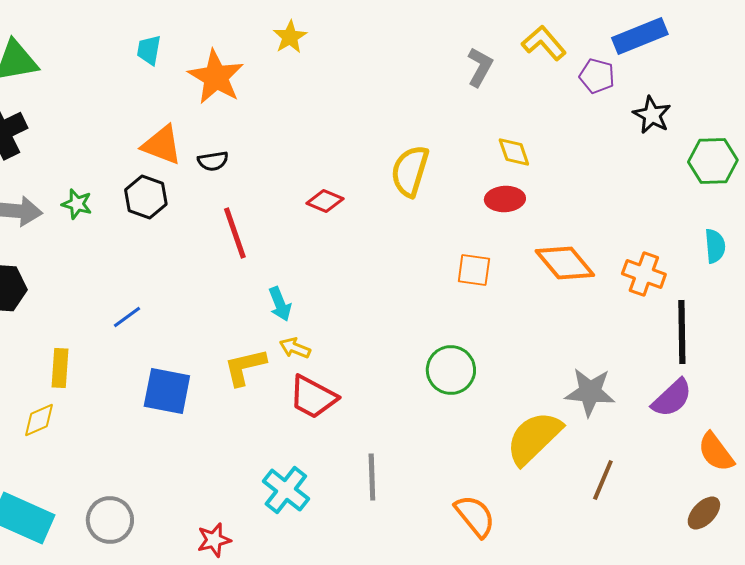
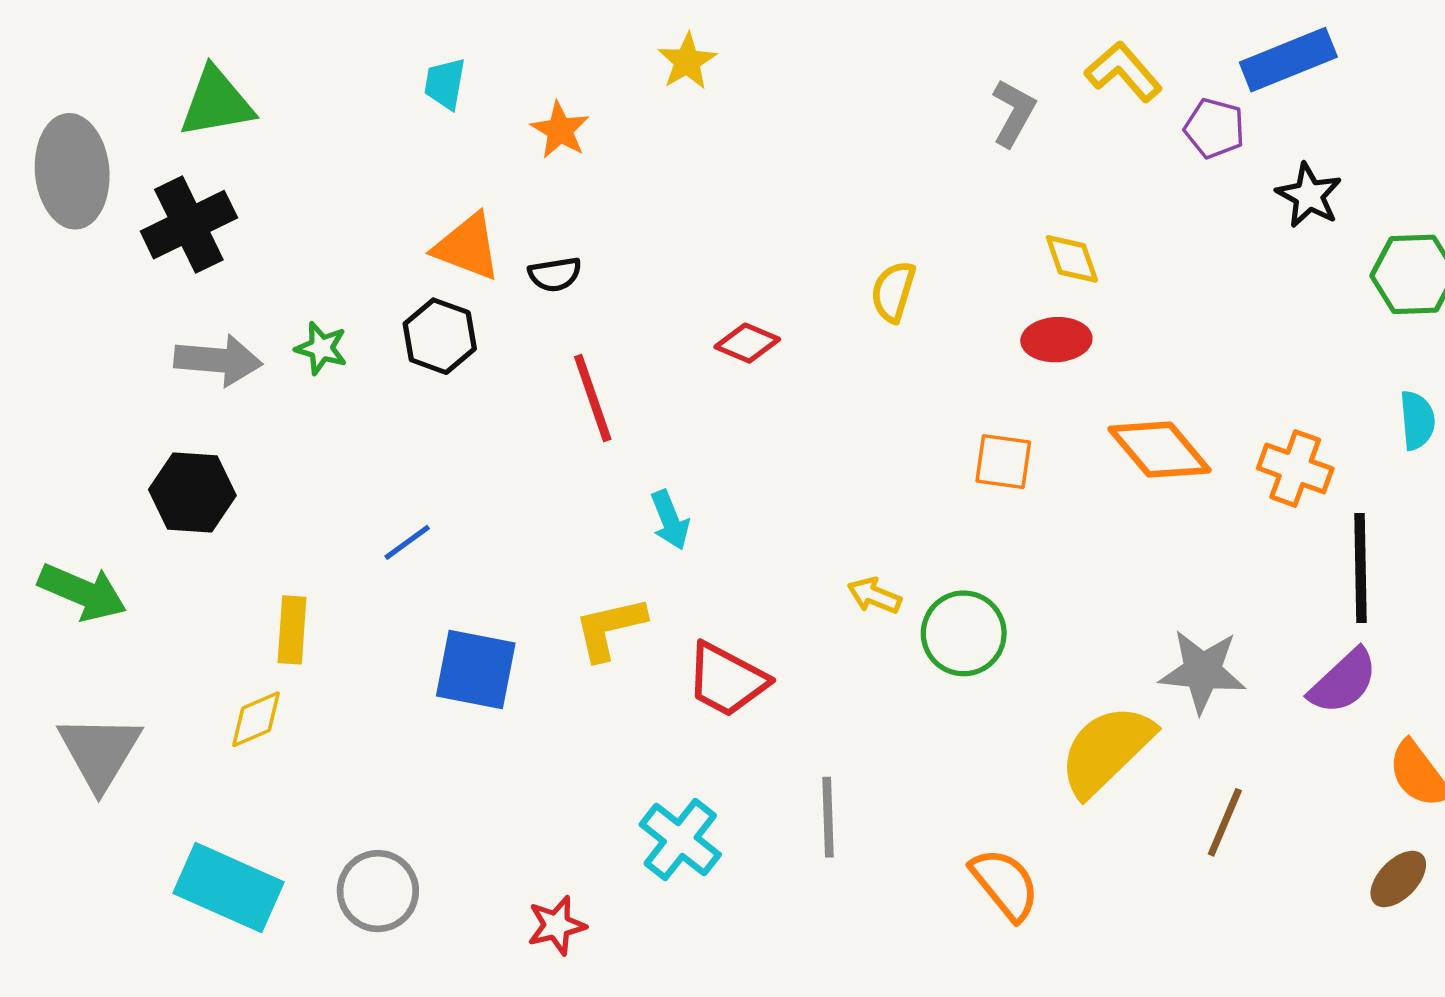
orange star: (216, 77) -> (560, 130), size x0.6
yellow semicircle: (410, 171) -> (893, 292), size x0.7
yellow arrow: (295, 348) -> (874, 596), moved

